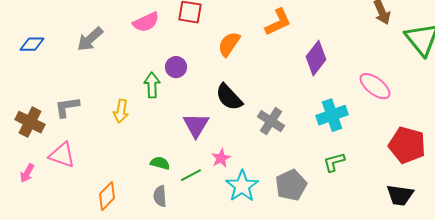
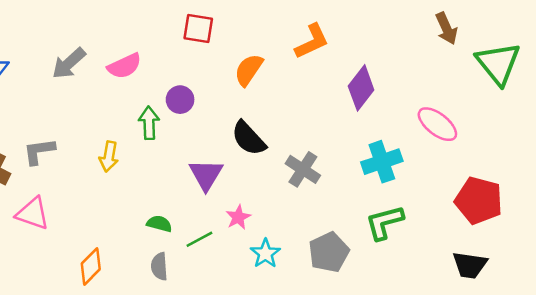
pink semicircle: (146, 22) -> (124, 66), moved
green L-shape: (334, 162) -> (384, 222), size x1.4
cyan star: (242, 186) -> (265, 253), size x0.7

